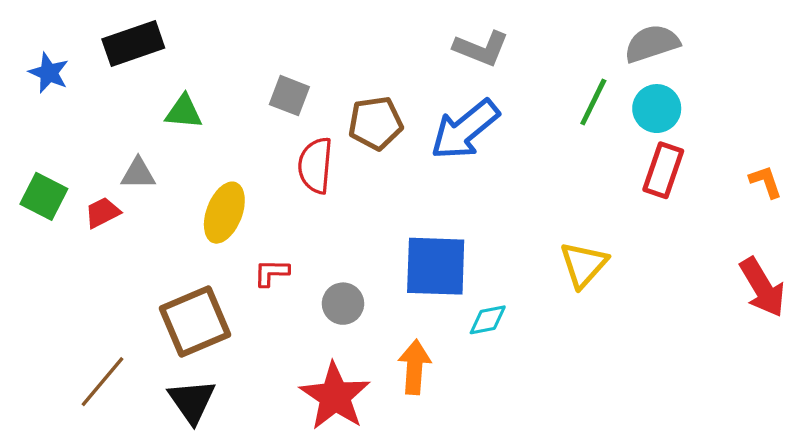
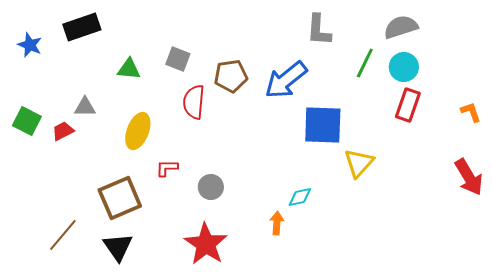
gray L-shape: (481, 48) -> (319, 30), moved, turned 72
green triangle: (184, 112) -> (129, 69), moved
blue square: (436, 266) -> (323, 125), moved
orange arrow: (415, 367) -> (277, 223), moved, size x0.7

